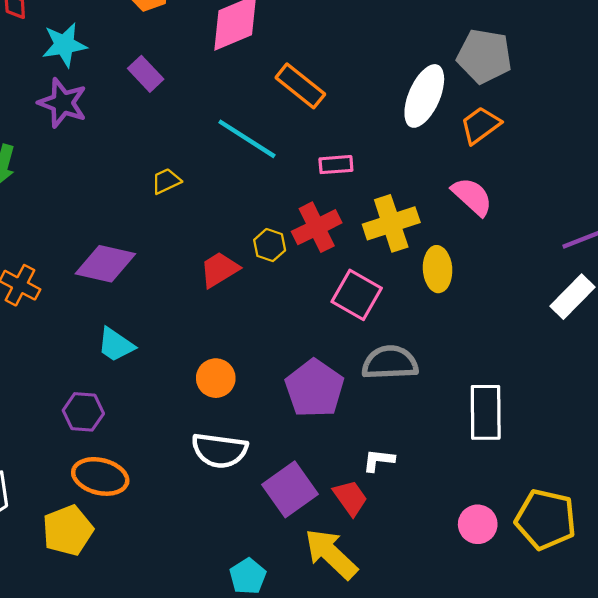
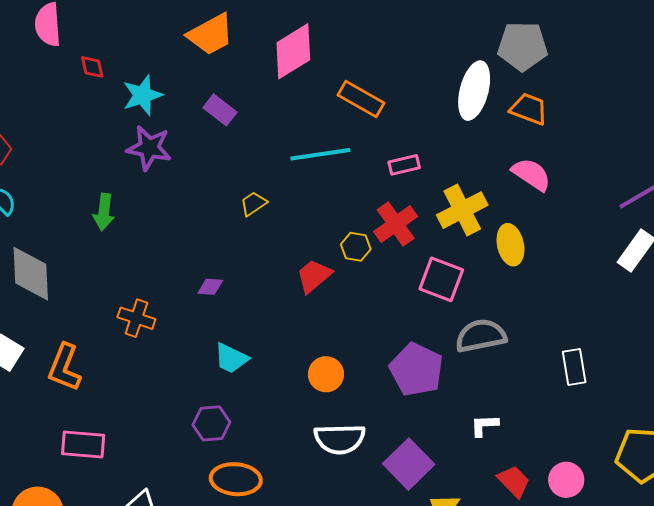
orange trapezoid: (480, 125) -> (529, 109), turned 66
cyan line: (247, 139) -> (320, 154), turned -32
purple diamond: (105, 264) -> (210, 287), size x0.5
white rectangle: (486, 412) -> (574, 367), size x0.7
red trapezoid: (350, 498) -> (514, 481), moved
pink circle: (478, 524) -> (566, 480), moved

